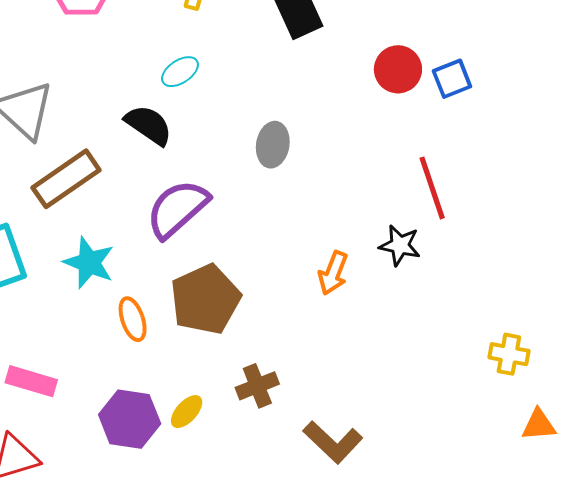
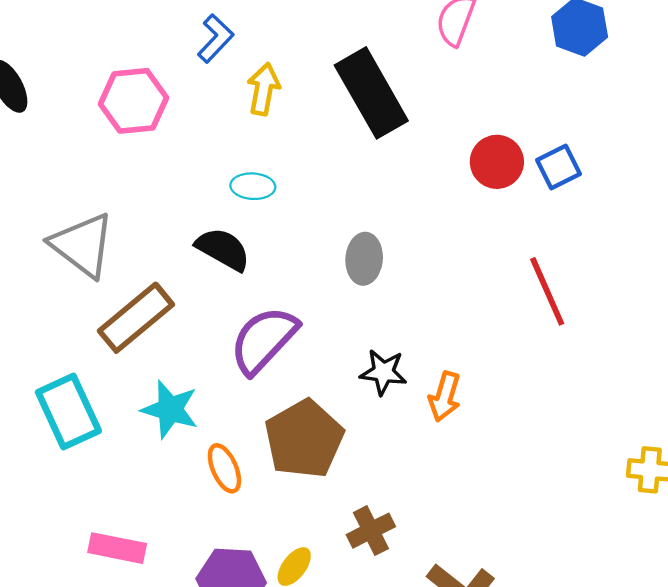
cyan ellipse: (180, 72) -> (253, 186), turned 42
black star: (400, 245) -> (383, 372), moved

